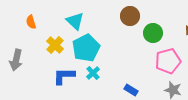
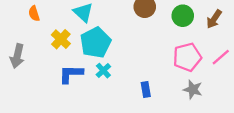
green circle: (153, 33) -> (183, 16), moved
blue rectangle: (131, 90) -> (146, 90), turned 48

